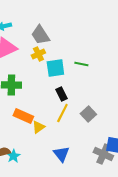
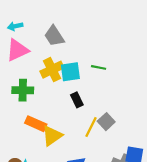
yellow cross: (38, 54) -> (52, 70), moved, size x1.5
yellow line: (62, 113) -> (91, 127), moved
yellow triangle: (38, 127) -> (52, 136), size x1.5

